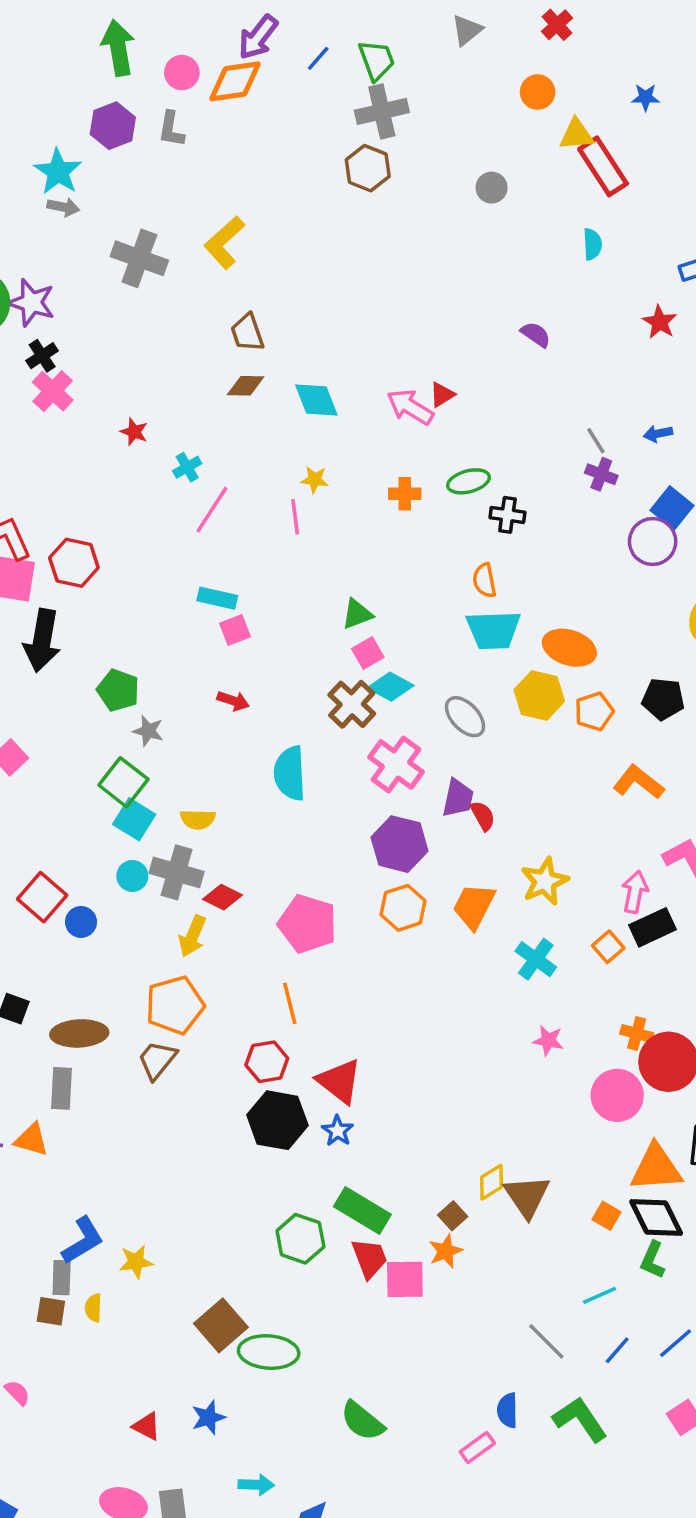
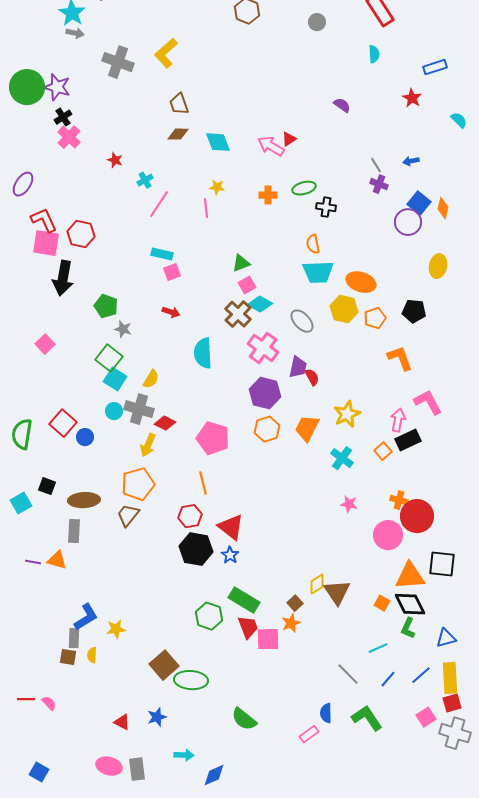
orange L-shape: (638, 782) -> (400, 358), turned 32
yellow semicircle: (198, 819) -> (151, 379), turned -60

